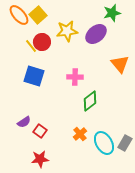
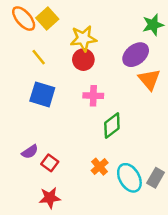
green star: (112, 13) -> (153, 25), moved
purple ellipse: (96, 34) -> (136, 55), moved
red circle: (42, 42) -> (83, 60), moved

